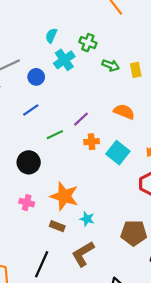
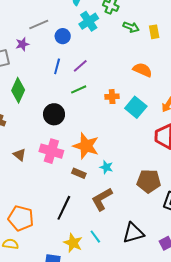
blue line: (31, 110) -> (57, 66), turned -42
purple line: (81, 119) -> (80, 66), moved
pink cross: (27, 203) -> (51, 151), size x1.6

